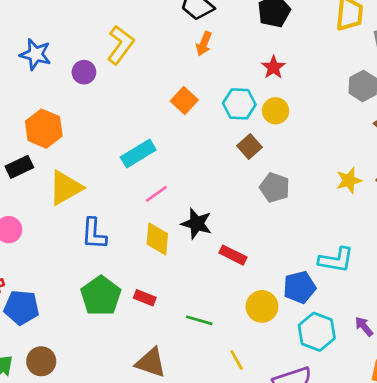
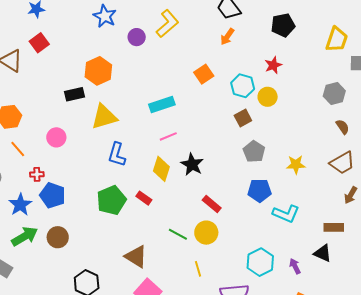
yellow star: (349, 180) -> (296, 165), moved
red rectangle: (233, 255) -> (212, 204), moved
blue pentagon: (299, 287) -> (260, 190), moved
red rectangle: (145, 298) -> (144, 198), moved
yellow circle: (262, 306) -> (206, 233), moved

